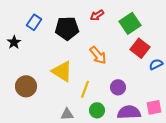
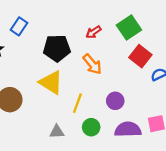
red arrow: (97, 15) -> (93, 32), moved
black pentagon: (67, 28) -> (57, 48), moved

